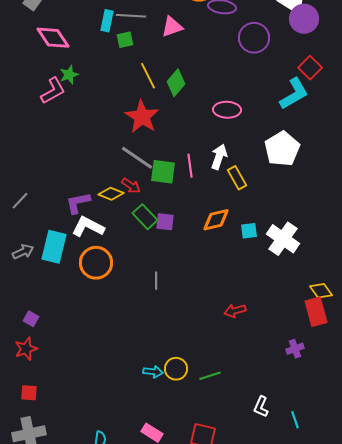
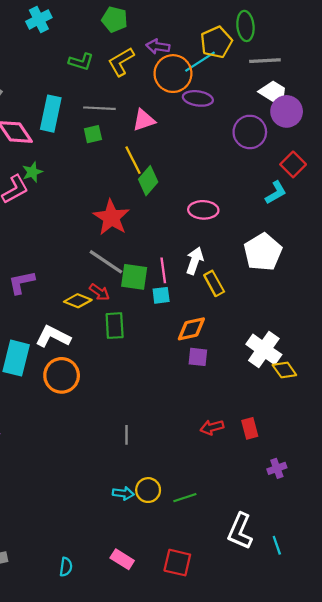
cyan rectangle: (107, 21) -> (51, 114), moved, size x1.5
purple circle: (254, 38) -> (250, 132), moved
yellow line: (148, 76) -> (133, 160), moved
cyan L-shape: (294, 94) -> (276, 193), size x0.7
purple L-shape: (78, 203) -> (22, 282), moved
green rectangle: (145, 217) -> (115, 326), turned 40
purple square: (165, 222) -> (198, 357), moved
cyan square: (249, 231) -> (161, 295), moved
gray line: (156, 281) -> (126, 435), moved
yellow diamond: (321, 291) -> (284, 370), moved
red rectangle: (316, 312) -> (250, 428), moved, size x0.7
white L-shape: (261, 407) -> (240, 531), size x1.6

